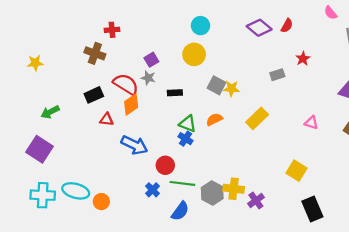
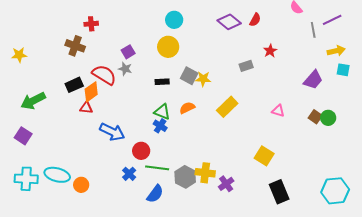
black rectangle: (175, 93) -> (162, 82), moved
orange diamond: (131, 105) -> (91, 92), moved
green arrow: (50, 112) -> (33, 101), size x1.4
purple square: (39, 149) -> (23, 136), size x0.7

